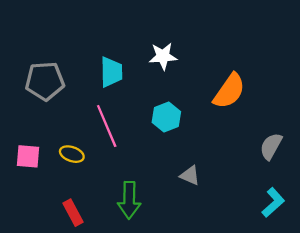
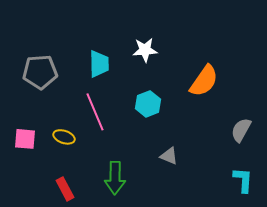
cyan L-shape: (273, 202) -> (243, 180), turned -44

